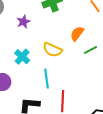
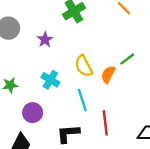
orange semicircle: (77, 34) -> (108, 74), moved
yellow semicircle: (52, 50) -> (84, 66), turned 48

